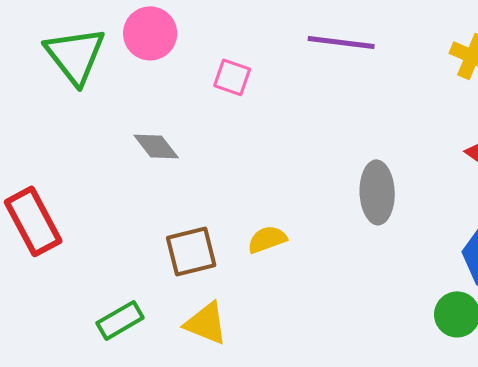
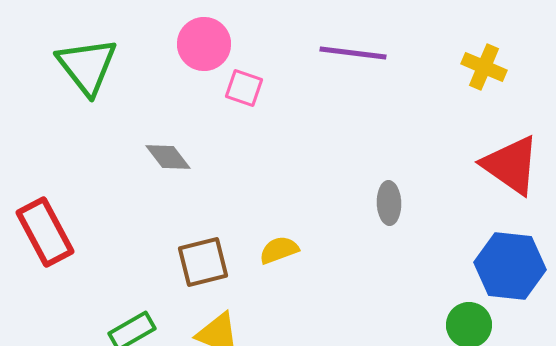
pink circle: (150, 33) -> (204, 44), moved
gray ellipse: (377, 192) -> (389, 203), size x0.7

